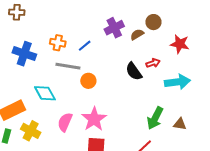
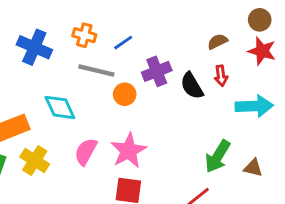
brown circle: (153, 22) -> (260, 20), moved
purple cross: (114, 28) -> (157, 71), moved
brown semicircle: (137, 34) -> (217, 42), moved
red arrow: (153, 63) -> (221, 76), turned 96

